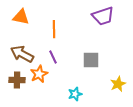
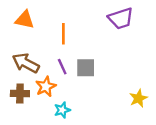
gray square: (91, 60) -> (86, 68), moved
cyan star: (75, 94) -> (62, 110), moved

